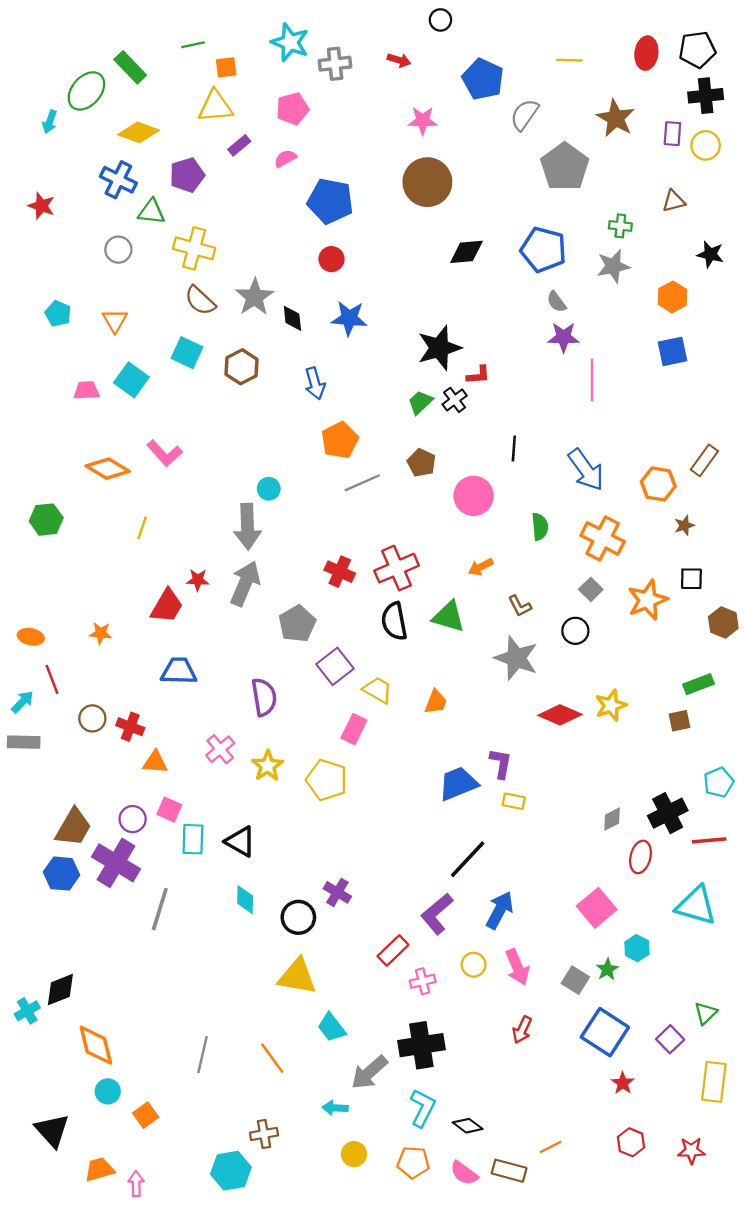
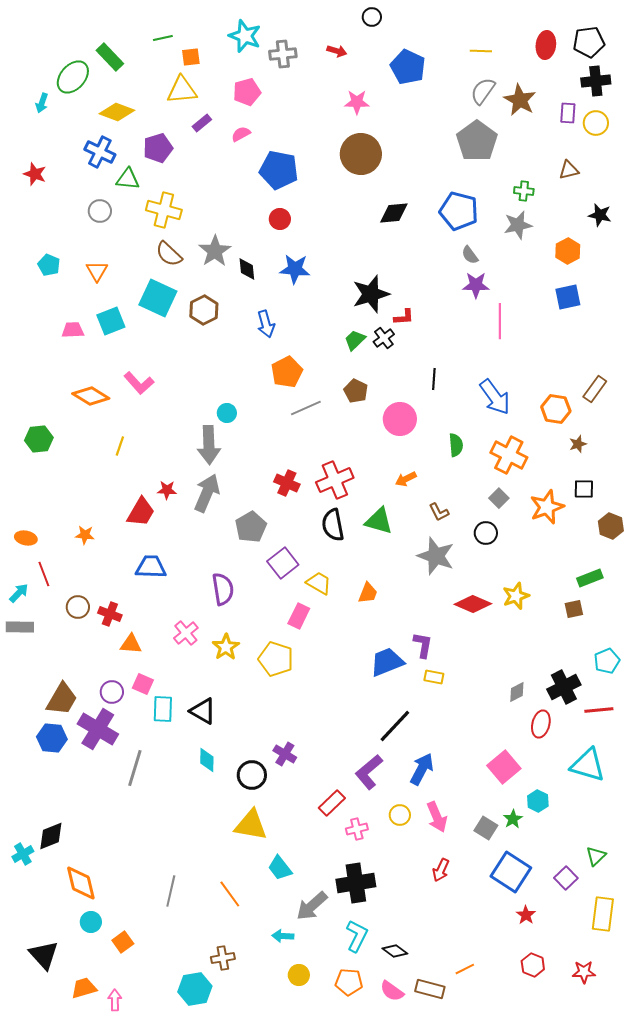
gray semicircle: (524, 115) -> (483, 91), moved
cyan square: (187, 353) -> (158, 298), size x1.4
cyan square: (131, 380) -> (111, 321), turned 32

